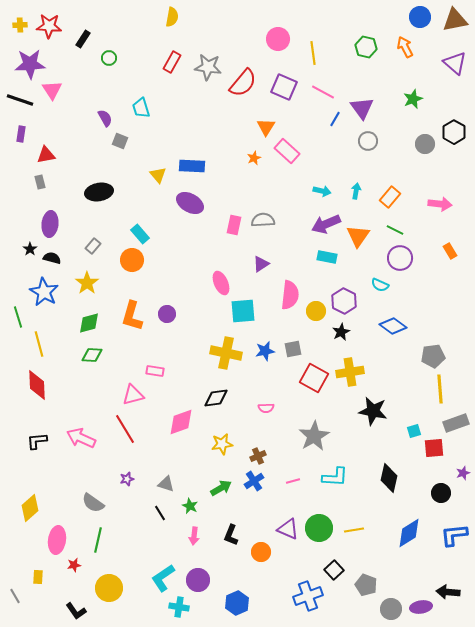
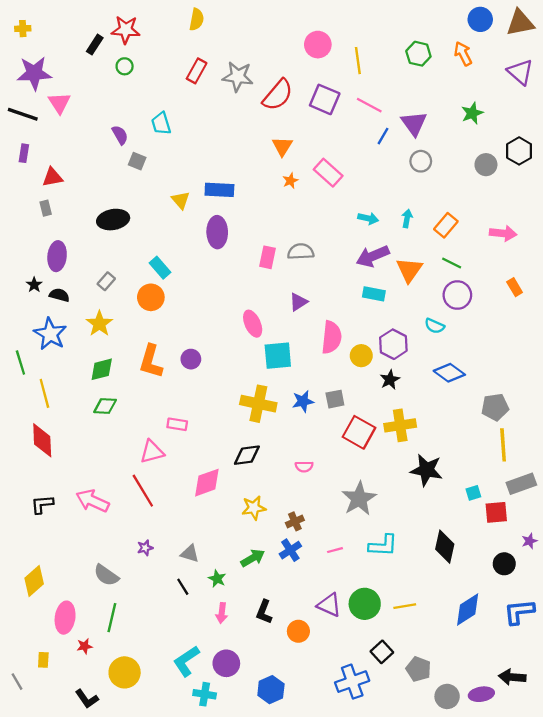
red star: (49, 26) -> (126, 30), moved
orange triangle: (266, 127) -> (282, 146), moved
purple ellipse: (190, 203) -> (217, 232), turned 60

